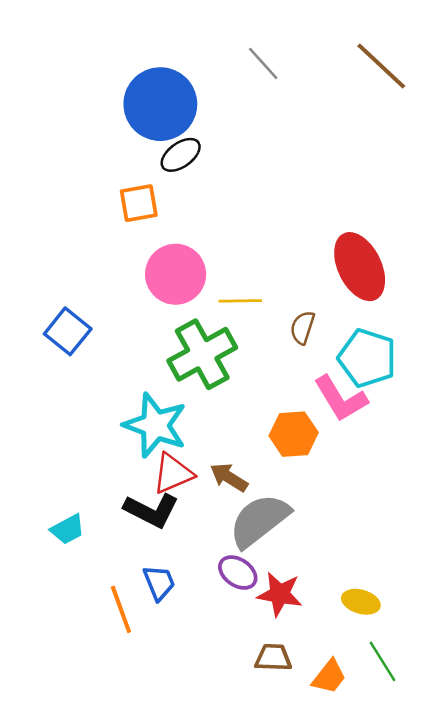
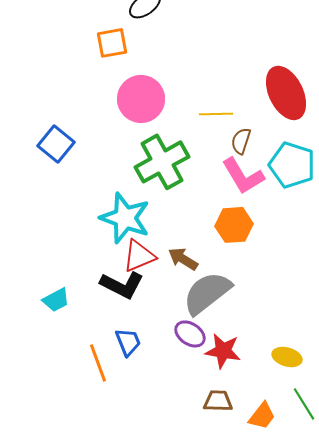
yellow line: (240, 301) -> (216, 114), moved
pink L-shape: (341, 399) -> (243, 176), moved

